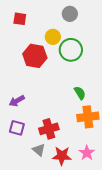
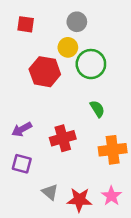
gray circle: (70, 14) -> (77, 22), moved
green semicircle: (80, 93) -> (97, 109), moved
red cross: (49, 129) -> (63, 138), moved

